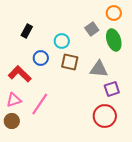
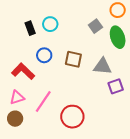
black rectangle: (27, 31) -> (30, 28), turned -48
cyan circle: (62, 41) -> (50, 24), moved
red circle: (105, 116) -> (72, 117), moved

